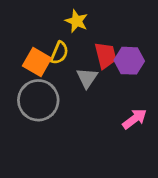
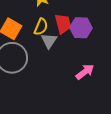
yellow semicircle: (59, 53) -> (41, 27), moved

